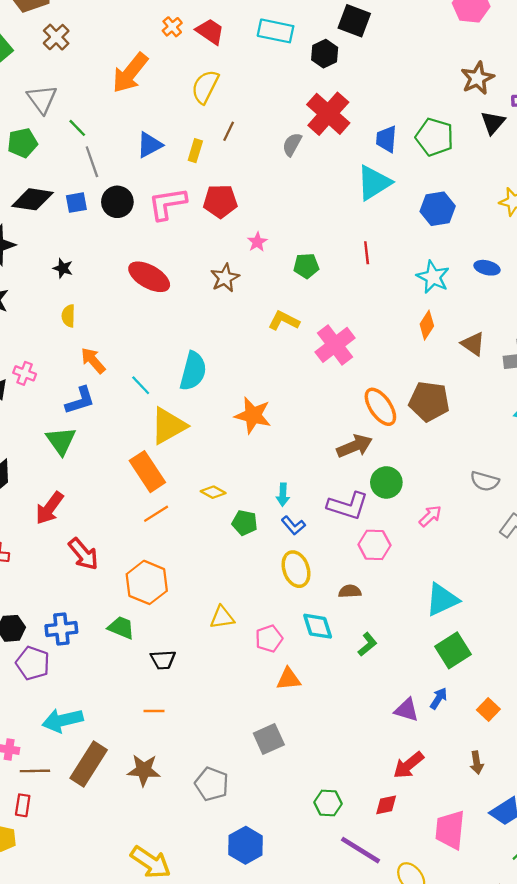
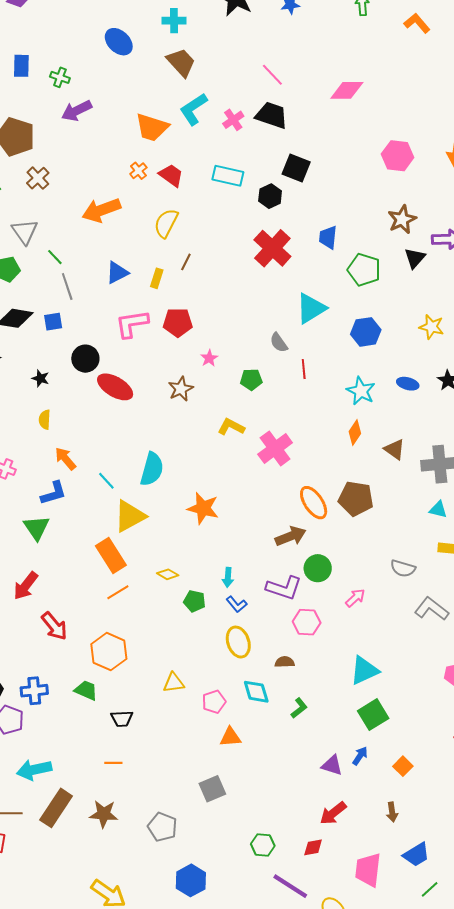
orange arrow: (130, 73) -> (101, 210), turned 30
blue trapezoid: (386, 139) -> (328, 237), moved
gray semicircle: (292, 144) -> (279, 343), moved, turned -65
black circle: (117, 202) -> (85, 359), moved

